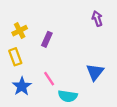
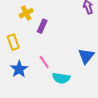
yellow cross: (20, 31) -> (26, 13), moved

